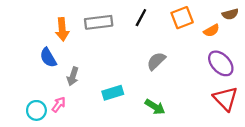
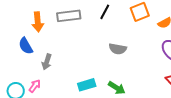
gray semicircle: (156, 61) -> (118, 49), turned -126
cyan rectangle: (113, 93) -> (87, 85), moved

